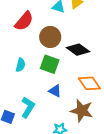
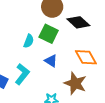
cyan semicircle: (21, 65) -> (29, 41), moved

